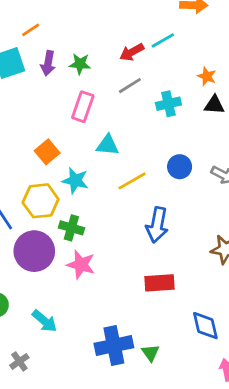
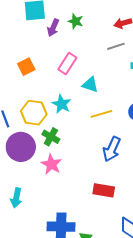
purple arrow: (48, 63) -> (53, 28), moved
green star: (80, 64) -> (76, 21), moved
pink rectangle: (83, 107) -> (67, 63), moved
orange square: (47, 152) -> (26, 67), moved
cyan arrow: (44, 321) -> (16, 198), turned 48

